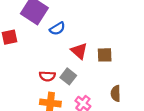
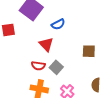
blue semicircle: (57, 29) -> (58, 24), moved
red triangle: (79, 51) -> (46, 44), moved

